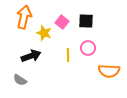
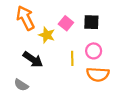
orange arrow: (24, 17) -> (25, 18), turned -40
black arrow: (31, 56) -> (33, 59), turned 54
orange semicircle: (109, 71) -> (98, 74), moved

